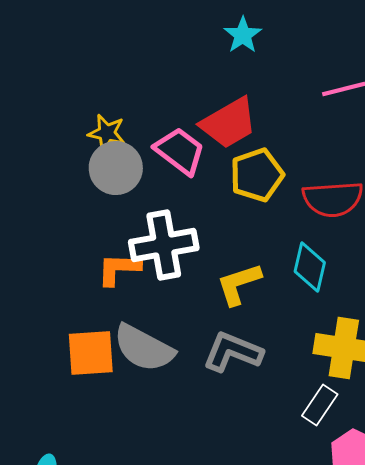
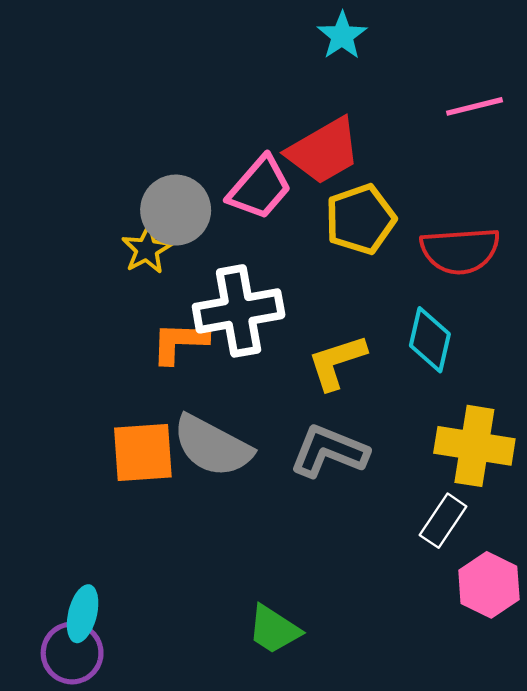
yellow star: (107, 133) -> (147, 249), moved, turned 30
pink trapezoid: (180, 151) -> (260, 188), turned 94

